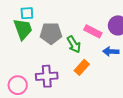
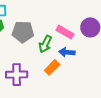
green arrow: (74, 44) -> (45, 44), turned 54
blue arrow: (111, 51) -> (67, 52), moved

